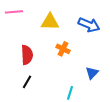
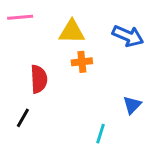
orange cross: (63, 49) -> (82, 62), moved, turned -32
black line: (27, 82) -> (23, 118), moved

